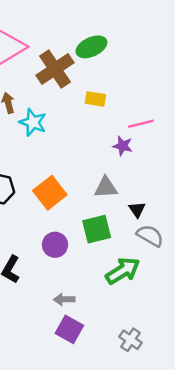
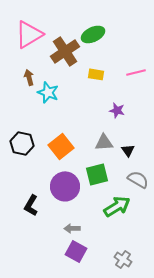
pink line: (141, 124) -> (136, 72), moved
black triangle: (137, 210) -> (128, 150), moved
purple circle: (55, 245) -> (65, 186), size x1.5

